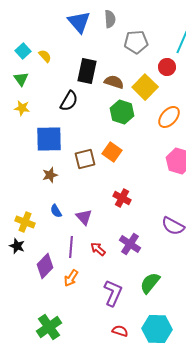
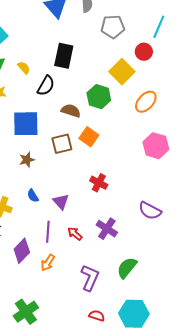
yellow semicircle: (45, 56) -> (24, 68), moved
brown semicircle: (114, 82) -> (71, 111), moved

